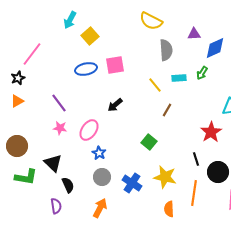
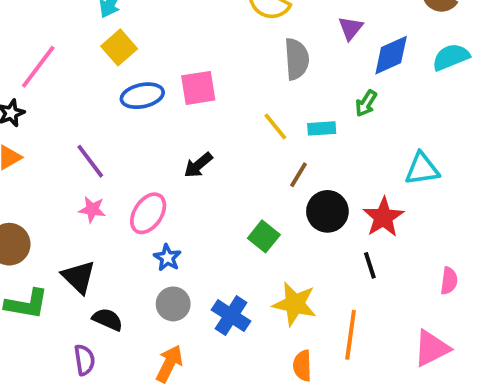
purple triangle: (194, 34) -> (351, 28), turned -48
yellow square: (90, 36) -> (119, 47), moved
cyan rectangle: (179, 78) -> (322, 128), moved
black line: (196, 159) -> (370, 265), moved
black circle: (218, 172) -> (327, 211), moved
black semicircle: (68, 185) -> (108, 319), turned -42

